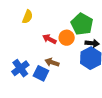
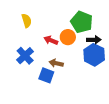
yellow semicircle: (27, 17) -> (27, 21), turned -32
blue cross: (20, 68) -> (25, 56), moved

